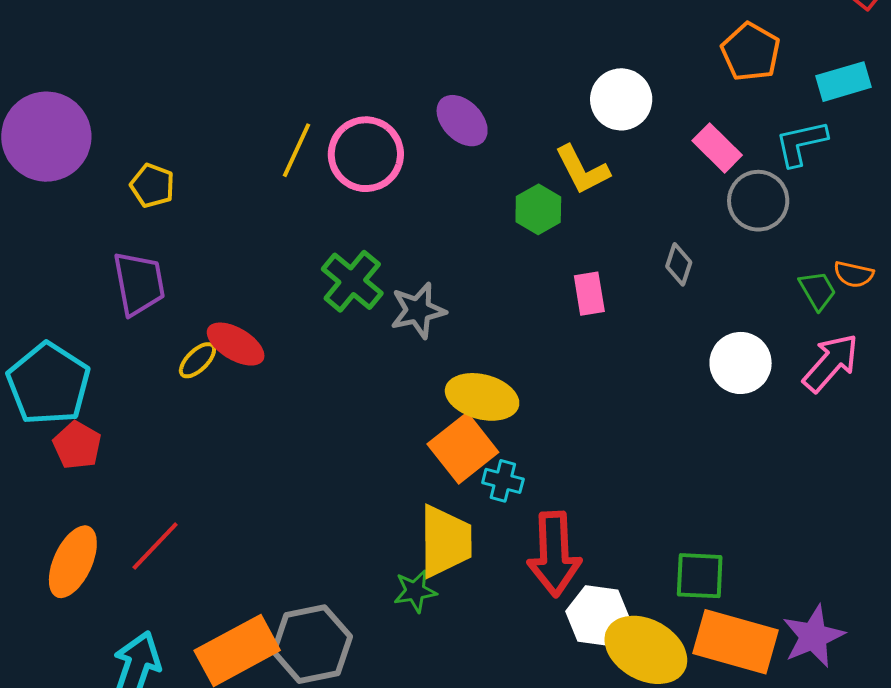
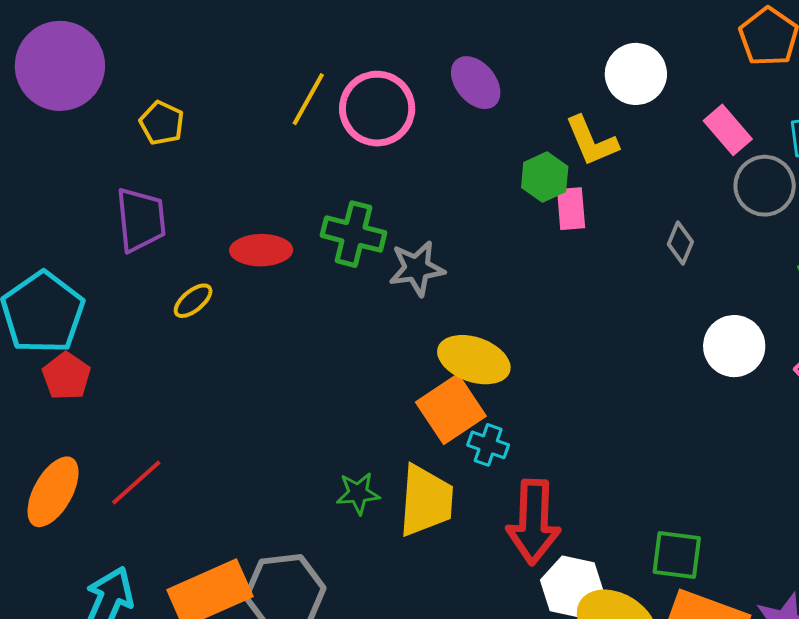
green cross: (352, 281) -> (353, 234), turned -30
pink rectangle: (589, 294) -> (571, 209), moved
red ellipse: (236, 344) -> (261, 250), moved, turned -36
green star: (415, 591) -> (358, 493), moved

